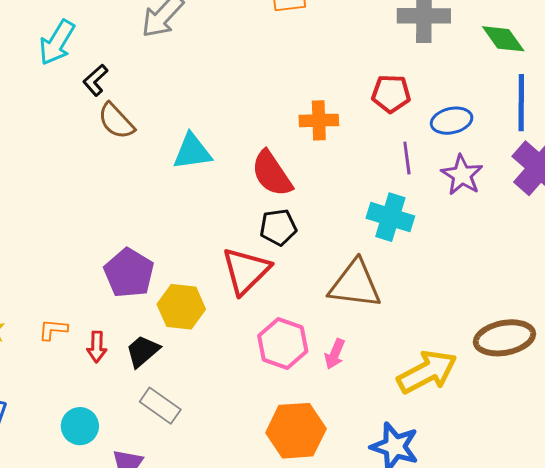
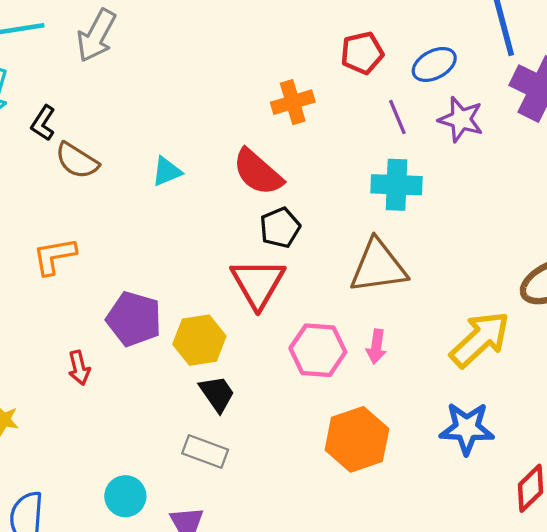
cyan triangle: (192, 152) -> (167, 171), size x0.7
orange L-shape: (53, 330) -> (54, 256), moved, size x1.4
red arrow: (97, 347) -> (79, 368), moved
black trapezoid: (143, 351) -> (217, 394), moved, turned 111

